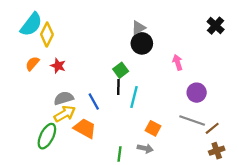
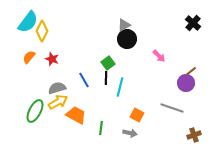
pink arrow: (178, 62) -> (159, 56), turned 152
purple circle: (197, 93) -> (186, 83), moved
blue line: (94, 101) -> (84, 80), moved
brown line: (212, 128) -> (190, 72), moved
green ellipse: (47, 136) -> (35, 111), moved
green line: (120, 154) -> (101, 128), moved

